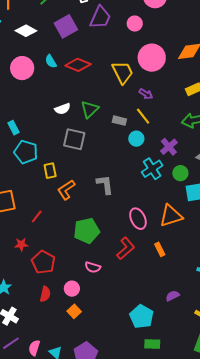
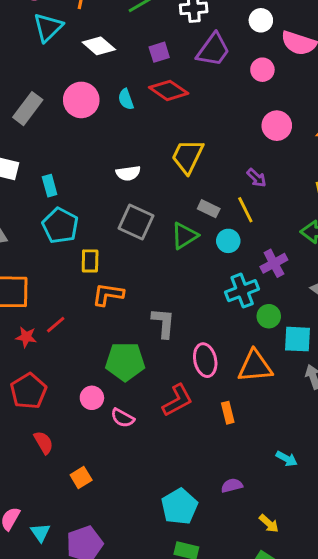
purple square: (66, 26) -> (159, 52), size x0.6
pink circle: (152, 58) -> (277, 126), size x0.7
red diamond: (78, 65) -> (169, 90), moved
yellow trapezoid: (123, 72) -> (188, 156), moved, turned -140
green triangle: (90, 109) -> (185, 236), moved
green circle: (180, 173) -> (269, 316), moved
gray L-shape: (105, 184) -> (163, 323), moved
orange L-shape: (66, 190) -> (108, 294), turned 30
red star: (21, 244) -> (26, 337), moved
red pentagon: (43, 262) -> (28, 391), moved
pink circle: (72, 289) -> (92, 398), moved
red semicircle: (45, 294) -> (44, 443), turned -56

